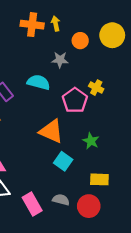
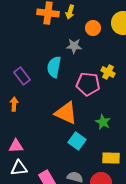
yellow arrow: (56, 23) -> (70, 12), turned -152
cyan semicircle: (39, 82) -> (54, 67), turned -95
pink pentagon: (75, 100) -> (88, 84), turned -30

